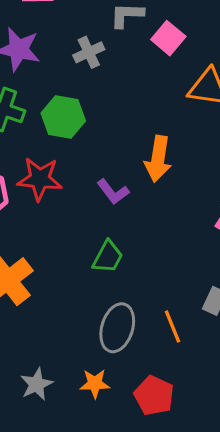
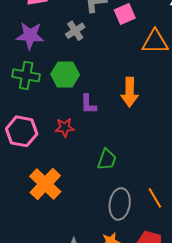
pink square: (168, 38) -> (125, 14), turned 35
red star: (40, 179) -> (65, 127), moved, size x0.7
purple L-shape: (113, 192) -> (88, 104), moved, turned 45

